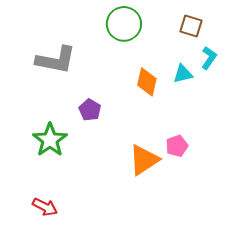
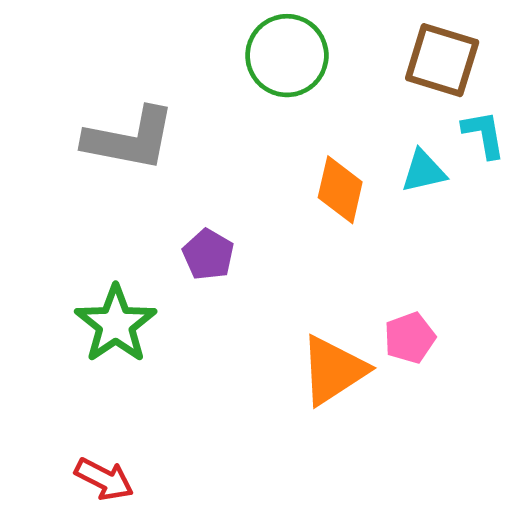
brown square: (191, 26) -> (442, 60), size x1.4
cyan L-shape: (209, 58) -> (484, 134), turned -45

